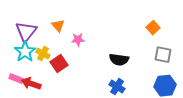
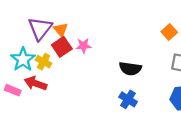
purple triangle: (26, 32) -> (40, 29), moved
red square: (59, 64) -> (62, 47), moved
red arrow: (31, 84) -> (36, 83), moved

